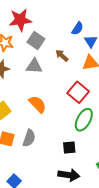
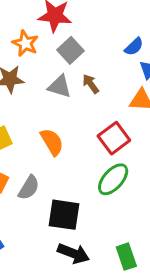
brown arrow: (62, 55) -> (91, 84), moved
black square: (69, 148) -> (64, 215), moved, size x1.6

